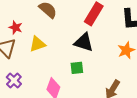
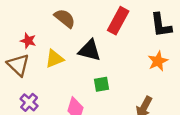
black triangle: (84, 42) -> (90, 50), moved

